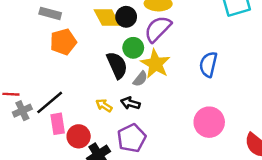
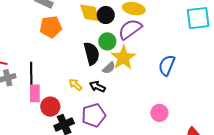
black line: (50, 102) -> (31, 75), turned -60
pink circle: (209, 122) -> (159, 113), size x0.7

